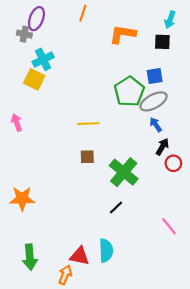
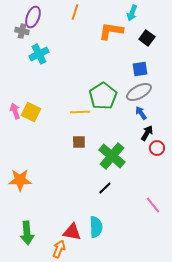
cyan arrow: (170, 20) -> (132, 13), moved
black square: (162, 42) -> (147, 38), turned 35
yellow square: (34, 79) -> (31, 112), moved
green pentagon: (129, 91) -> (103, 96), moved

